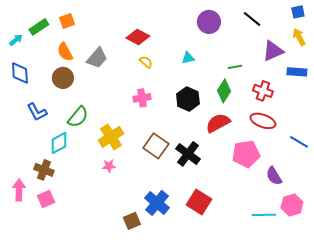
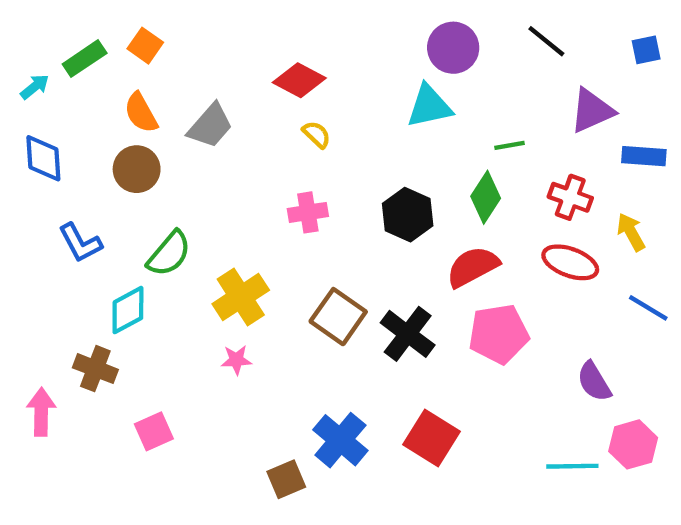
blue square: (298, 12) -> (646, 50), moved
orange square: (67, 21) -> (145, 46), turned -35
yellow arrow: (299, 37) -> (631, 232), moved
cyan triangle: (188, 58) -> (429, 106), moved, size x1.6
pink pentagon: (246, 154) -> (499, 334), moved
pink square: (46, 199) -> (154, 431), moved

